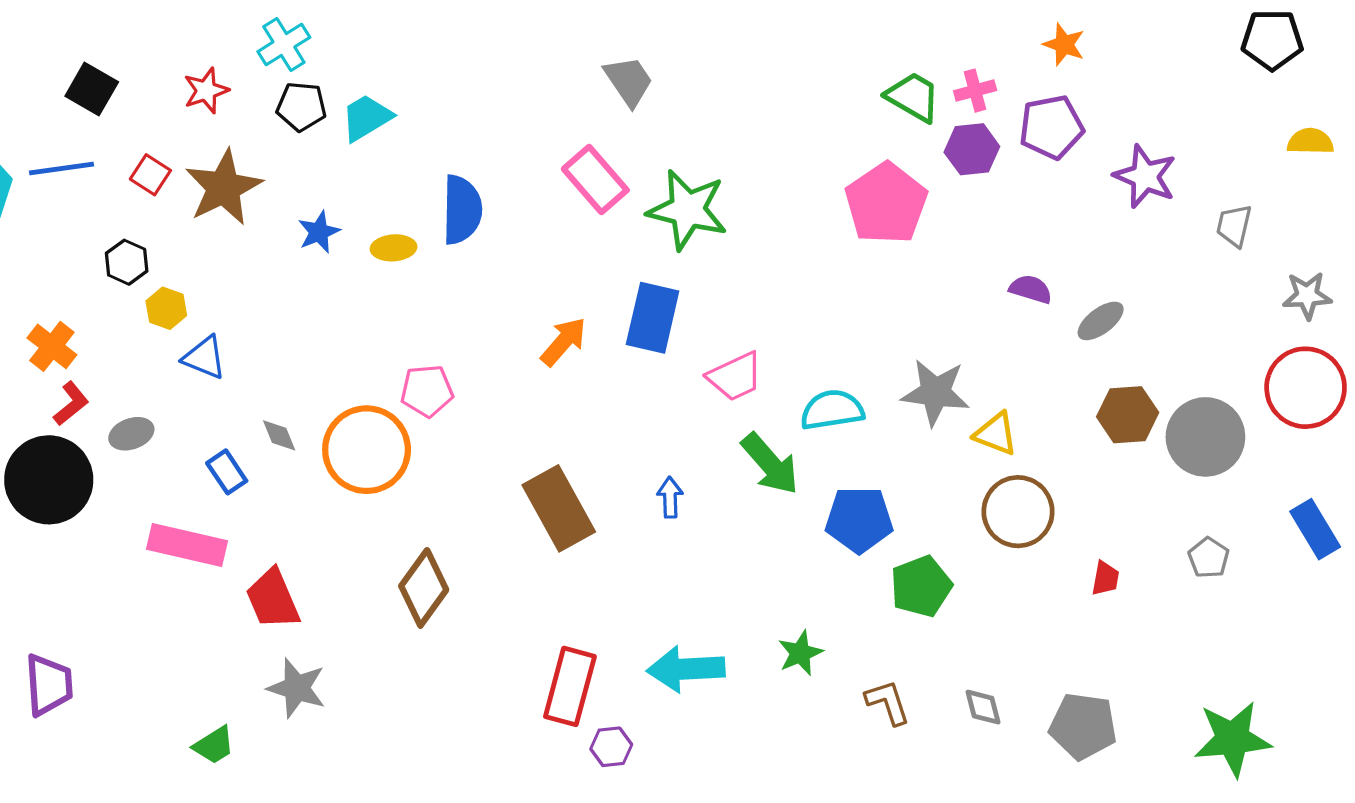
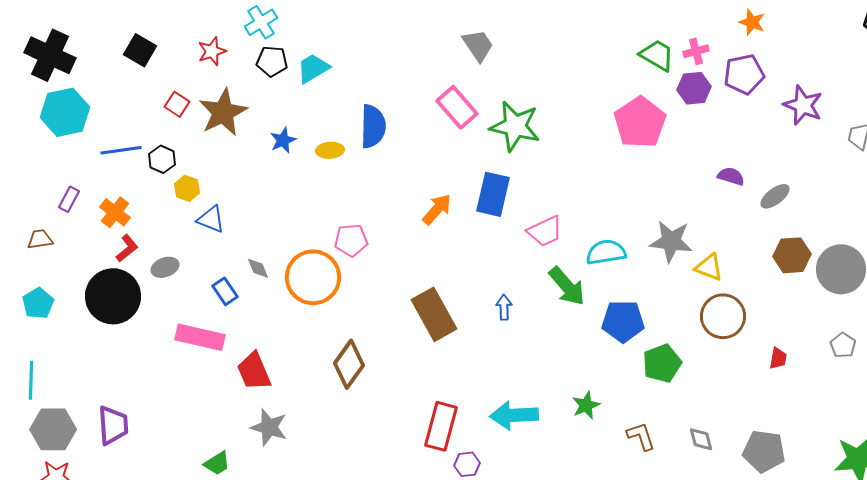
blue line: (61, 168) -> (121, 150), moved

